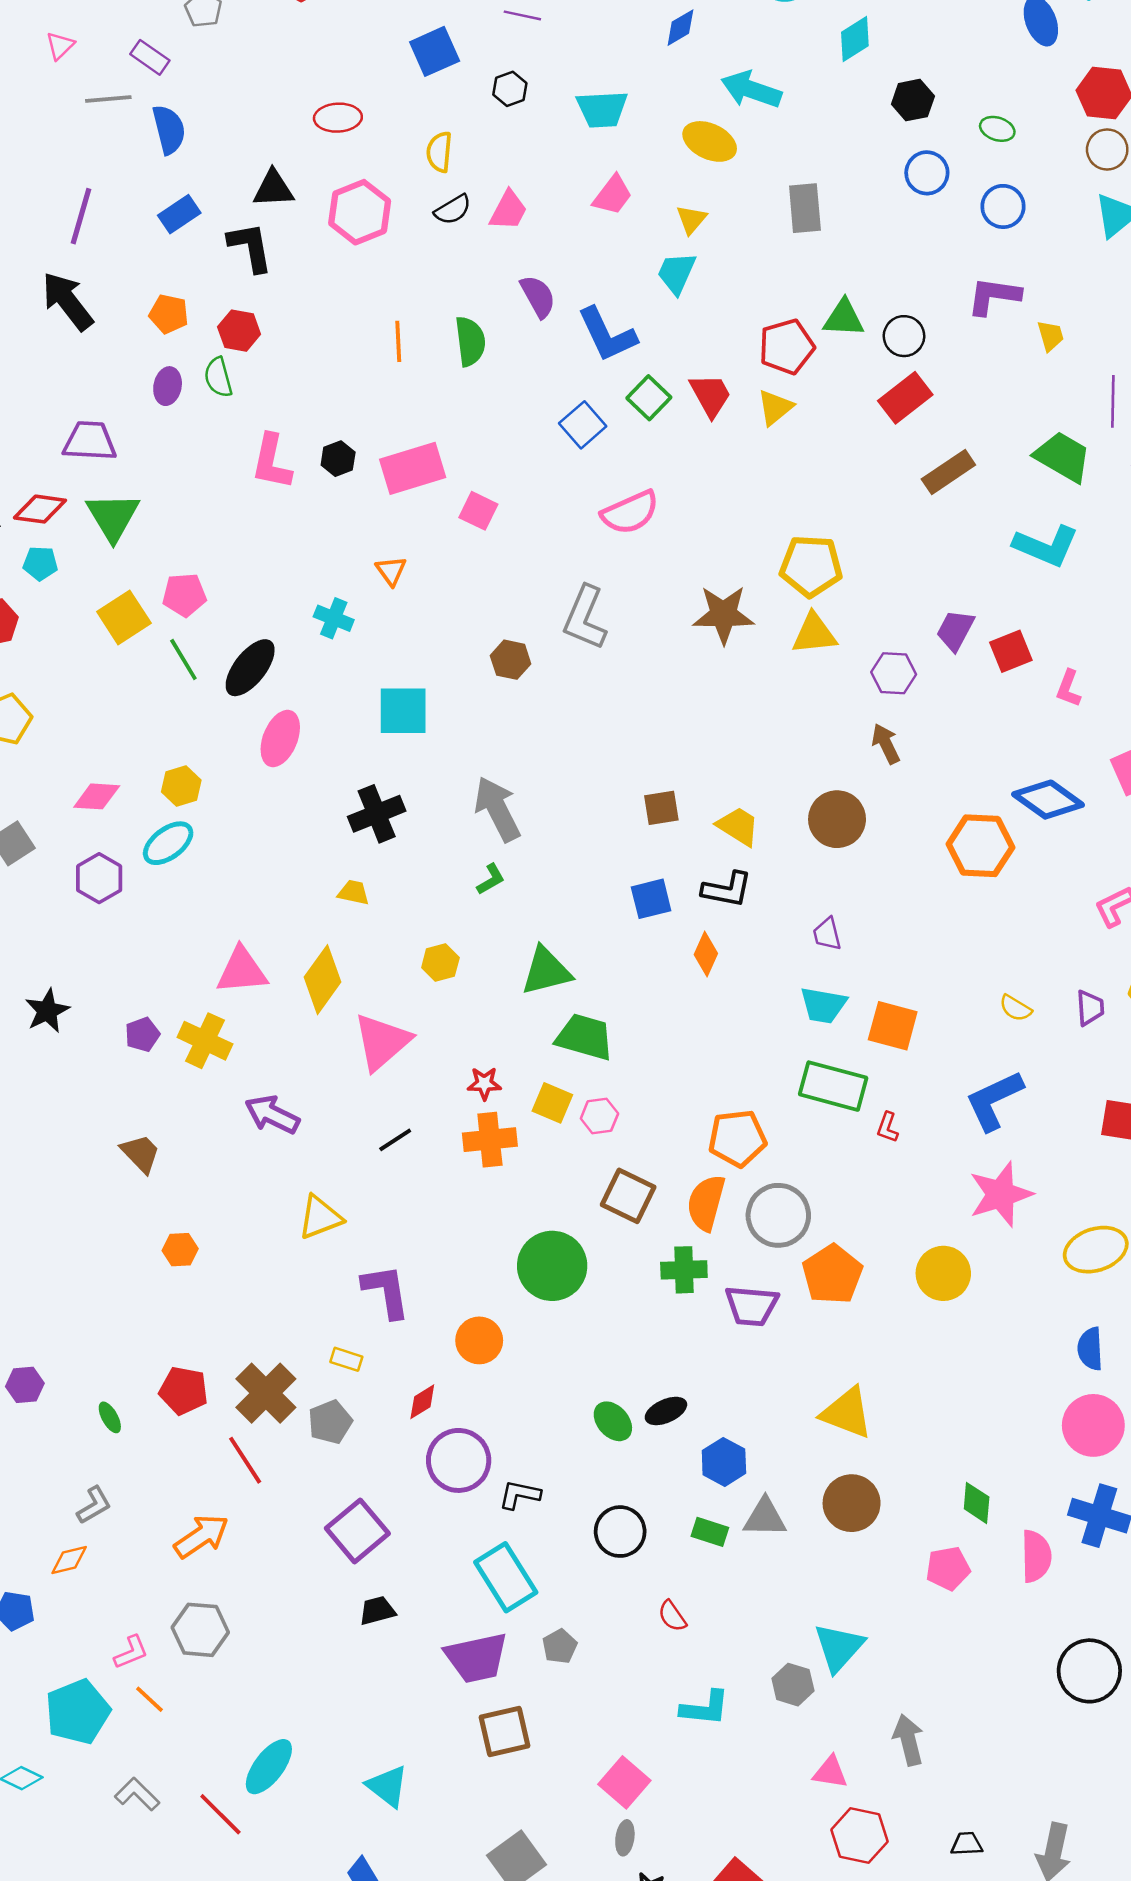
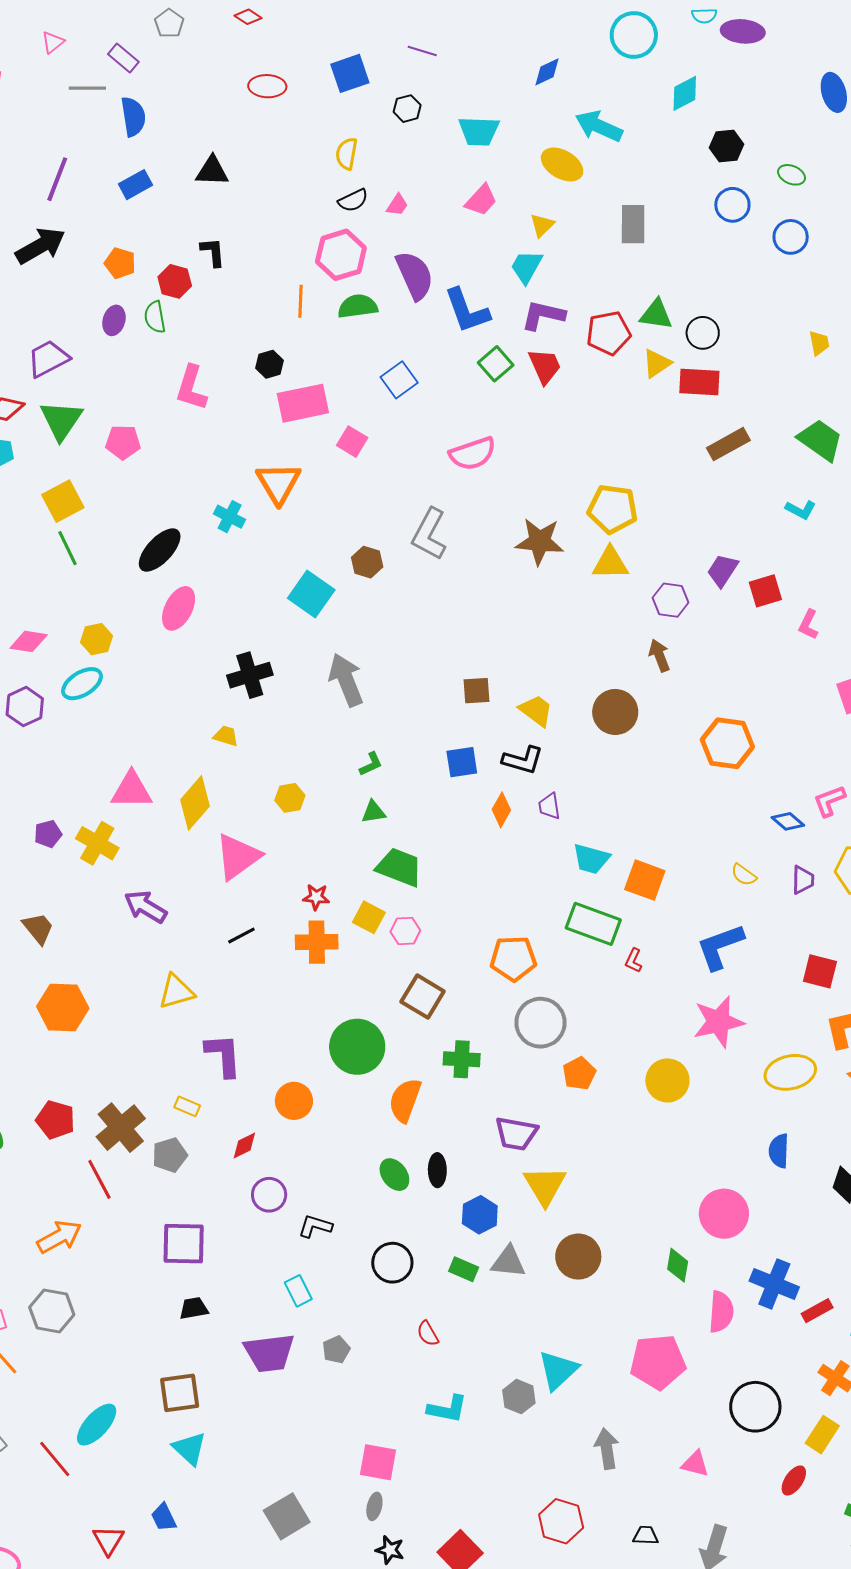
red ellipse: (338, 118) -> (267, 86), moved
pink trapezoid: (508, 210) -> (397, 205), size x0.7
pink hexagon: (360, 212) -> (341, 255), moved
black L-shape: (250, 247) -> (213, 252), moved, size x0.7
purple semicircle: (538, 296) -> (415, 275), size x1.4
purple L-shape: (994, 296) -> (543, 315), moved
black arrow: (67, 301) -> (40, 246), turned 93
green semicircle: (470, 341) -> (358, 306), turned -96
red rectangle: (905, 398) -> (699, 382), turned 36
yellow triangle: (775, 407) -> (657, 363), moved
blue square: (583, 425) -> (399, 380), moved
purple trapezoid: (90, 441) -> (48, 359), turned -36
black hexagon: (338, 459) -> (270, 364), moved
cyan L-shape: (1046, 546) -> (801, 510), size x0.6
orange triangle: (391, 571) -> (278, 483), size x1.8
pink pentagon: (184, 595) -> (123, 442), moved
green line: (183, 659) -> (68, 548), moved
cyan square: (403, 711) -> (311, 594), moved, turned 30
blue diamond: (1048, 800) -> (788, 821), moved, size x0.6
green L-shape: (491, 879) -> (371, 764), moved
purple trapezoid: (827, 934) -> (549, 806), moved
green triangle: (546, 971) -> (373, 812), size x0.6
orange semicircle: (706, 1203) -> (405, 1100), moved
orange hexagon: (180, 1250) -> (63, 1007), size x1.8
orange pentagon: (832, 1274) -> (579, 1073), size x0.7
purple trapezoid: (752, 1306) -> (516, 1134), moved
black ellipse: (666, 1411) -> (437, 1170), turned -72
yellow triangle: (847, 1413) -> (545, 1186), moved, turned 33
pink circle: (1093, 1425) -> (724, 1214), moved
purple circle: (459, 1460) -> (269, 1195), size x0.7
purple square: (357, 1531) -> (184, 1244), turned 36
pink pentagon: (948, 1568) -> (658, 1362), moved, size x1.6
cyan rectangle: (506, 1577) -> (298, 1291), size x0.6
brown square: (504, 1731) -> (180, 1393), moved
pink triangle: (830, 1772) -> (695, 1464), moved
pink square: (624, 1782) -> (378, 1462), turned -36

